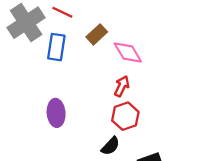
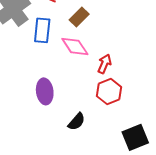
pink diamond: (128, 52) -> (75, 46), moved
black semicircle: (110, 146) -> (77, 122), moved

